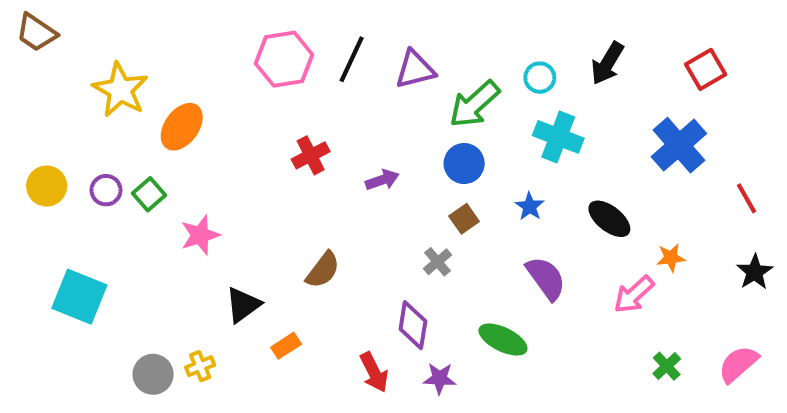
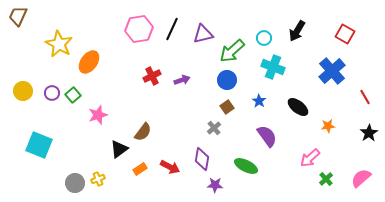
brown trapezoid: (36, 33) -> (18, 16), turned 80
red square: (706, 69) -> (345, 34), turned -30
purple arrow: (382, 180) -> (182, 80), moved
brown semicircle: (323, 270) -> (143, 132), moved
pink arrow: (634, 294) -> (310, 158), moved
red arrow: (374, 372) -> (170, 167), moved, turned -36

